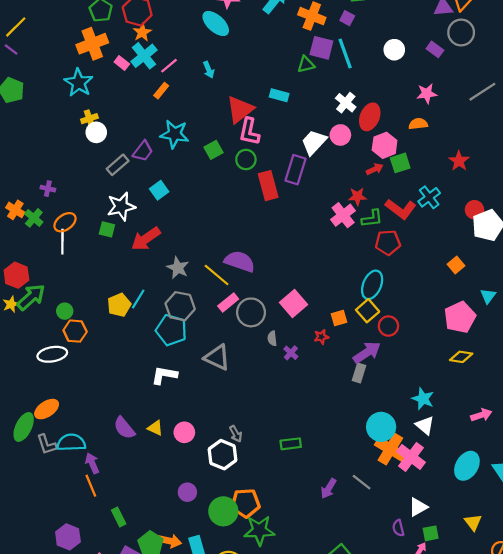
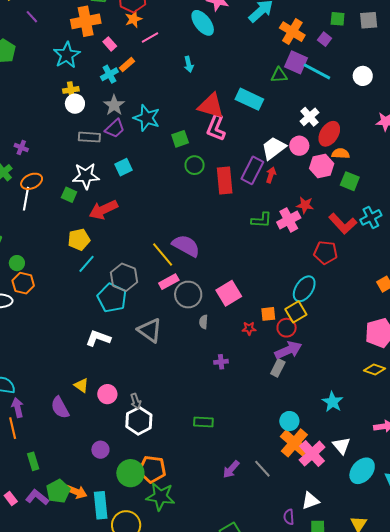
purple line: (11, 50) -> (32, 17), moved
cyan line: (345, 53) -> (317, 71), turned -52
cyan cross: (144, 56) -> (109, 74), moved, size x0.7
pink line: (169, 66) -> (150, 38), moved
orange rectangle: (161, 91) -> (127, 65), moved
cyan rectangle: (279, 95) -> (249, 99), size x1.5
red triangle: (240, 109) -> (211, 106), turned 44
orange semicircle: (418, 124) -> (341, 154), moved
pink hexagon: (385, 145) -> (322, 166), moved
green circle: (246, 160) -> (195, 165), moved
green square: (400, 163) -> (350, 181), turned 30
gray rectangle: (118, 165) -> (89, 137), turned 35
red arrow: (375, 169) -> (271, 175), moved, turned -56
green L-shape: (372, 218) -> (261, 220), moved
gray star: (178, 268) -> (114, 105), moved
yellow pentagon: (119, 305) -> (79, 240), moved
red circle: (388, 326) -> (287, 328), moved
purple cross: (291, 353) -> (221, 362), moved, turned 32
white triangle: (425, 425) -> (341, 446), moved
cyan circle: (381, 427) -> (289, 421), size x0.7
purple semicircle: (124, 428) -> (60, 408), moved
gray arrow: (236, 434) -> (136, 401), moved

